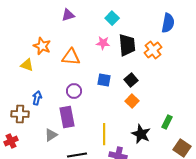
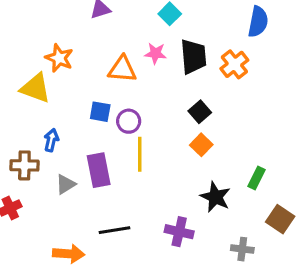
orange triangle: (71, 57) -> (122, 69), moved
yellow triangle: (27, 65) -> (36, 88), size x1.5
blue square: (104, 80) -> (100, 112), moved
purple circle: (74, 91) -> (129, 121), moved
yellow line: (104, 134) -> (140, 154), moved
gray triangle: (51, 135) -> (65, 184), moved

